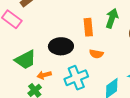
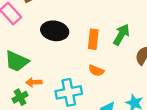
black ellipse: (61, 46) -> (55, 31), moved
green trapezoid: (25, 60) -> (17, 61), turned 40

